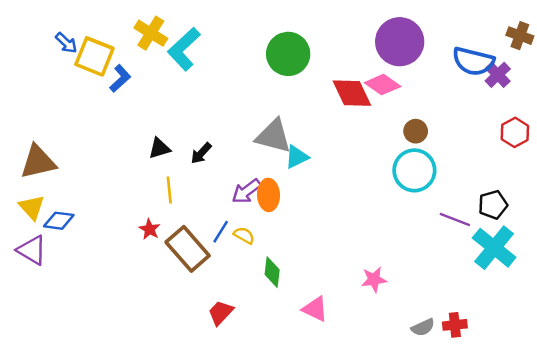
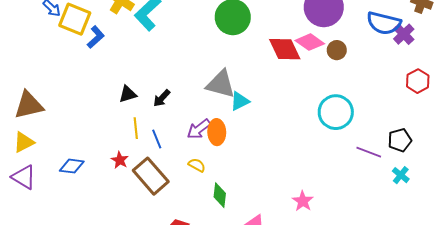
brown circle: (416, 131) -> (337, 50), moved
yellow triangle: (32, 207) -> (24, 142), turned 45
blue diamond: (59, 221) -> (72, 166), moved
blue line: (221, 232) -> (157, 139), moved, turned -54
cyan cross: (494, 248) -> (401, 175), size x0.5
pink star: (374, 280) -> (303, 201), turned -30

